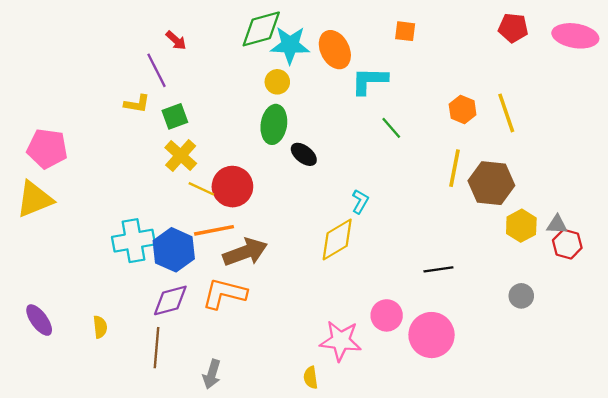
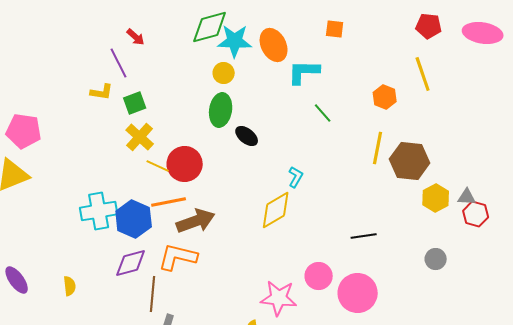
yellow line: (506, 113) -> (423, 74), moved
brown line: (156, 348) -> (153, 294), moved

